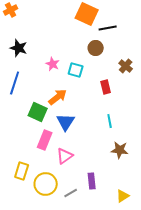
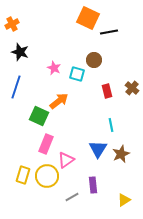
orange cross: (11, 10) -> (12, 24), moved
brown circle: (96, 48) -> (94, 60), moved
brown cross: (126, 66) -> (132, 88), moved
blue triangle: (66, 122) -> (98, 149), moved
brown star: (120, 150) -> (121, 154), turned -30
yellow circle: (46, 184) -> (47, 176), moved

